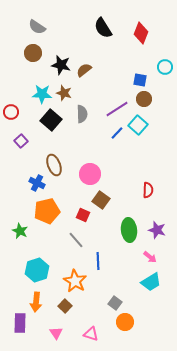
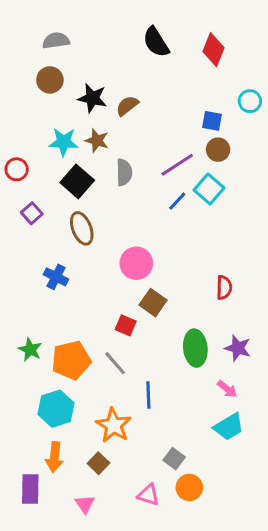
gray semicircle: (37, 27) -> (56, 41), turned 138
brown ellipse: (54, 165) -> (82, 228), moved
orange pentagon: (47, 211) -> (71, 360), moved
pink triangle: (91, 334) -> (148, 495), moved

